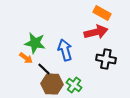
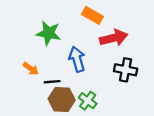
orange rectangle: (102, 13) -> (92, 15), moved
green star: (35, 43) -> (49, 33), moved
black line: (44, 69) -> (52, 82), turned -48

